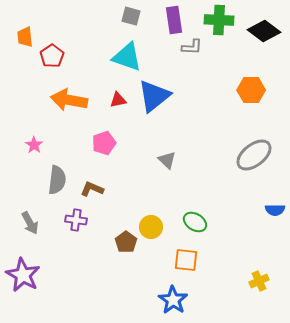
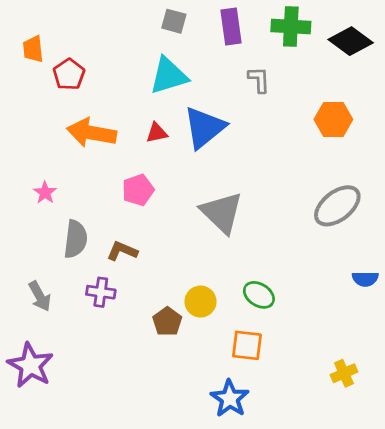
gray L-shape: (192, 47) -> (259, 80), moved, turned -95
cyan triangle: (127, 57) -> (169, 76), turned -36
gray triangle: (167, 160) -> (222, 213), size x1.8

